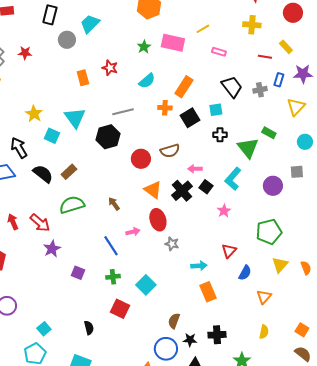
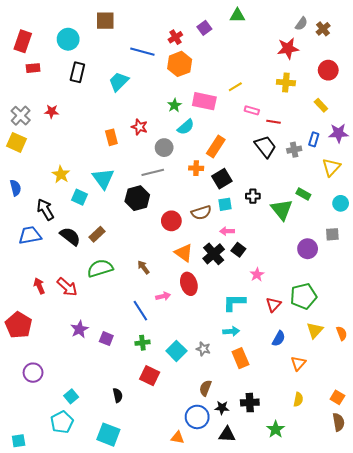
gray circle: (67, 40) -> (164, 148), moved
red line: (265, 57) -> (274, 122), moved
cyan semicircle: (147, 81) -> (186, 127), moved
cyan square: (216, 110) -> (225, 204), moved
cyan L-shape: (233, 179) -> (234, 302), moved, turned 50
gray star: (172, 244) -> (203, 349), moved
purple star: (52, 249) -> (79, 329), moved
red triangle: (229, 251) -> (274, 304), moved
brown semicircle: (303, 354) -> (339, 422), turned 42

